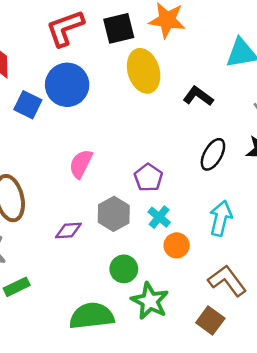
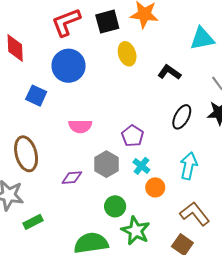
yellow ellipse: (144, 71) -> (127, 54), size x0.7
blue square: (28, 105) -> (36, 96), moved
pink semicircle: (81, 164) -> (80, 126), turned -115

